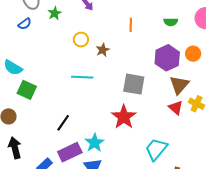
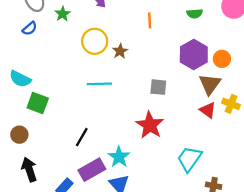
yellow circle: (81, 40) -> (95, 41), size x1.5
orange circle: (193, 54) -> (222, 59), moved
gray square: (134, 84) -> (158, 87), size x0.7

